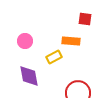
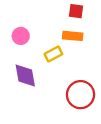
red square: (85, 19) -> (76, 11), moved

